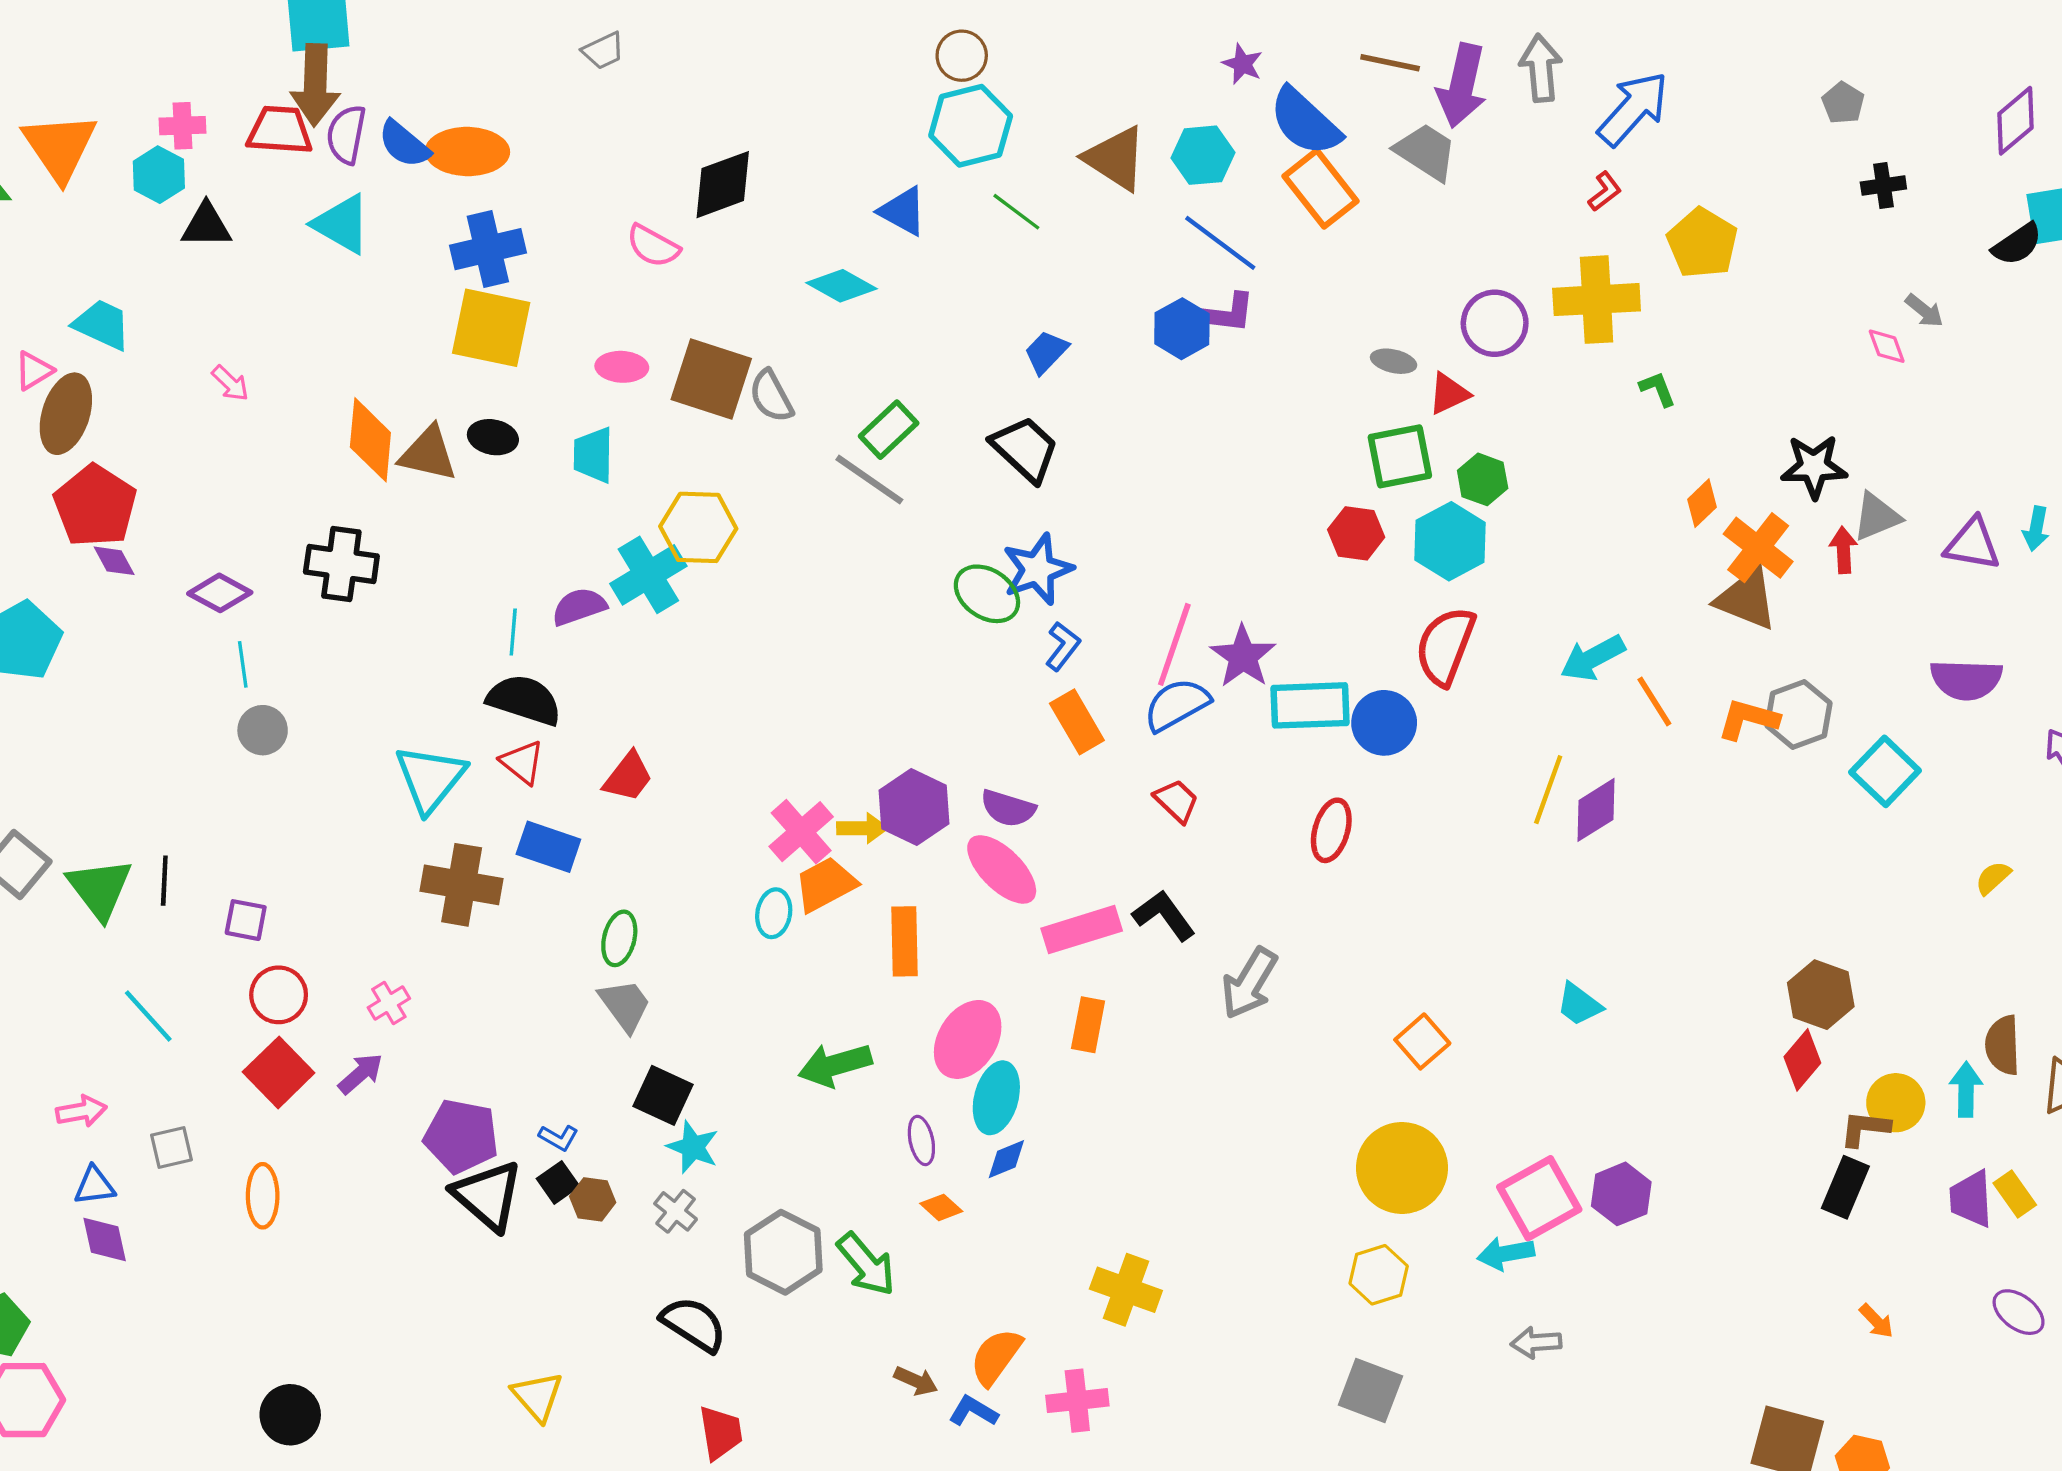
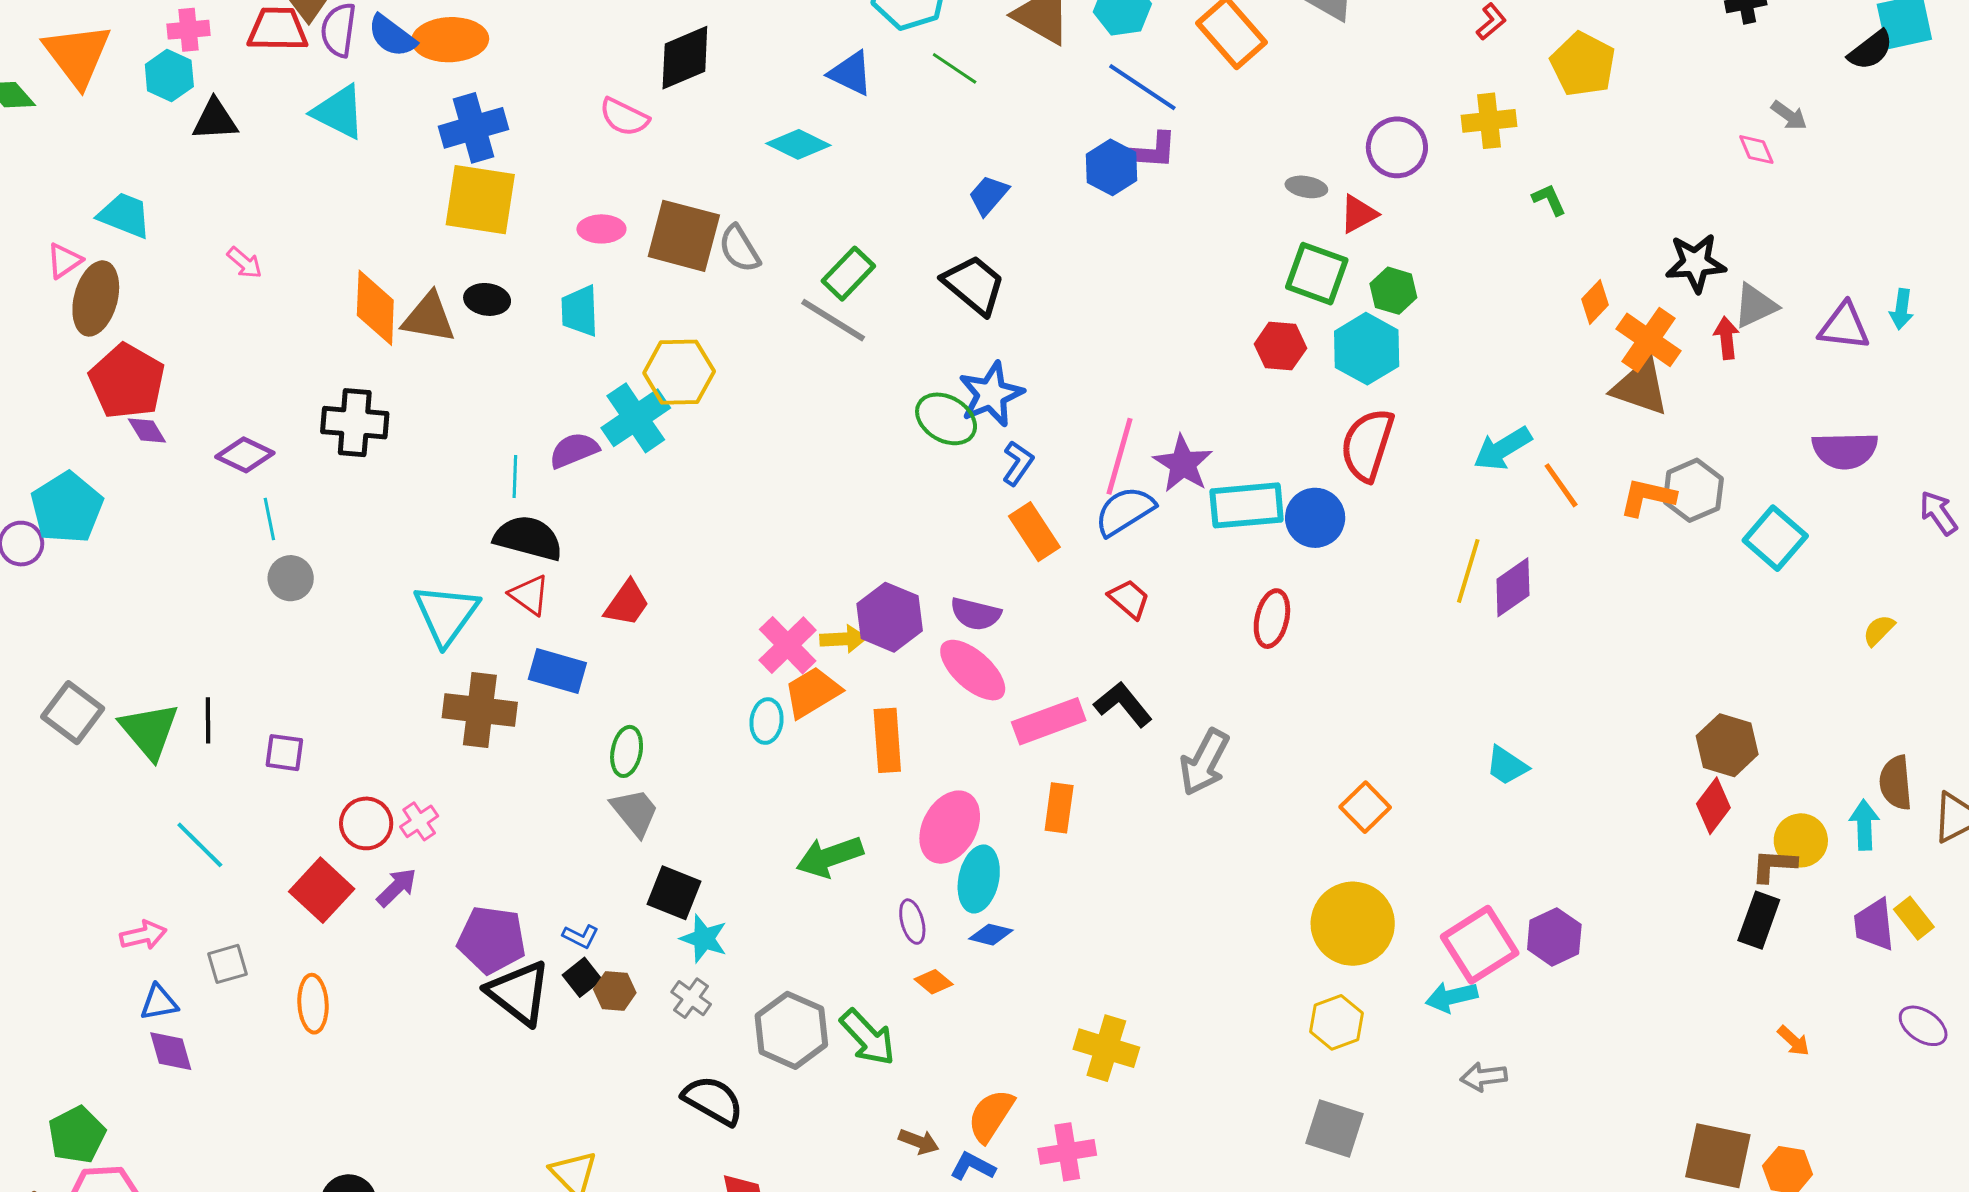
yellow cross: (1597, 300) -> (1489, 121), size x0.7
green square: (1400, 456) -> (1317, 274), turned 34
red circle: (279, 995) -> (366, 823), moved
blue diamond: (1006, 1159) -> (991, 935), turned 39

